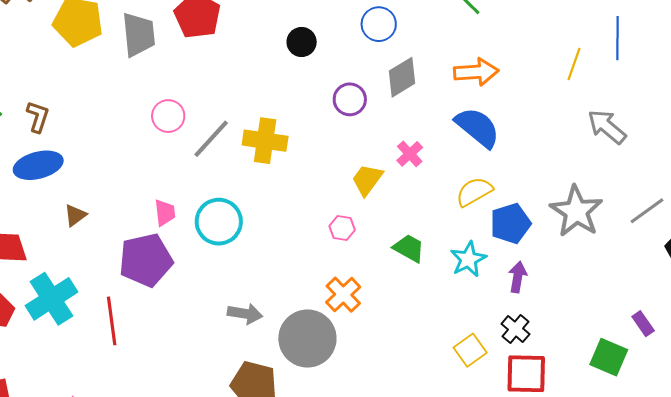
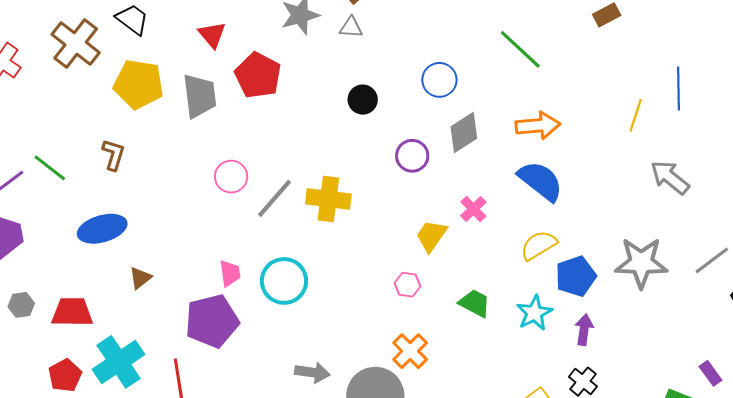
brown L-shape: (38, 117) -> (113, 155), moved
gray star: (576, 211) -> (641, 263), turned -30

